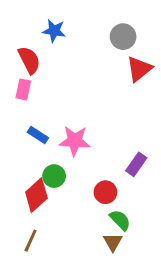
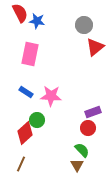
red semicircle: (29, 60) -> (20, 13), moved
pink rectangle: (23, 89) -> (30, 54), moved, size x1.6
purple rectangle: (136, 164) -> (93, 112), turned 35
red circle: (105, 192) -> (88, 128), moved

